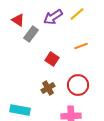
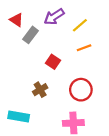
yellow line: (77, 14) -> (80, 25), moved
brown cross: (48, 88) -> (40, 90), moved

